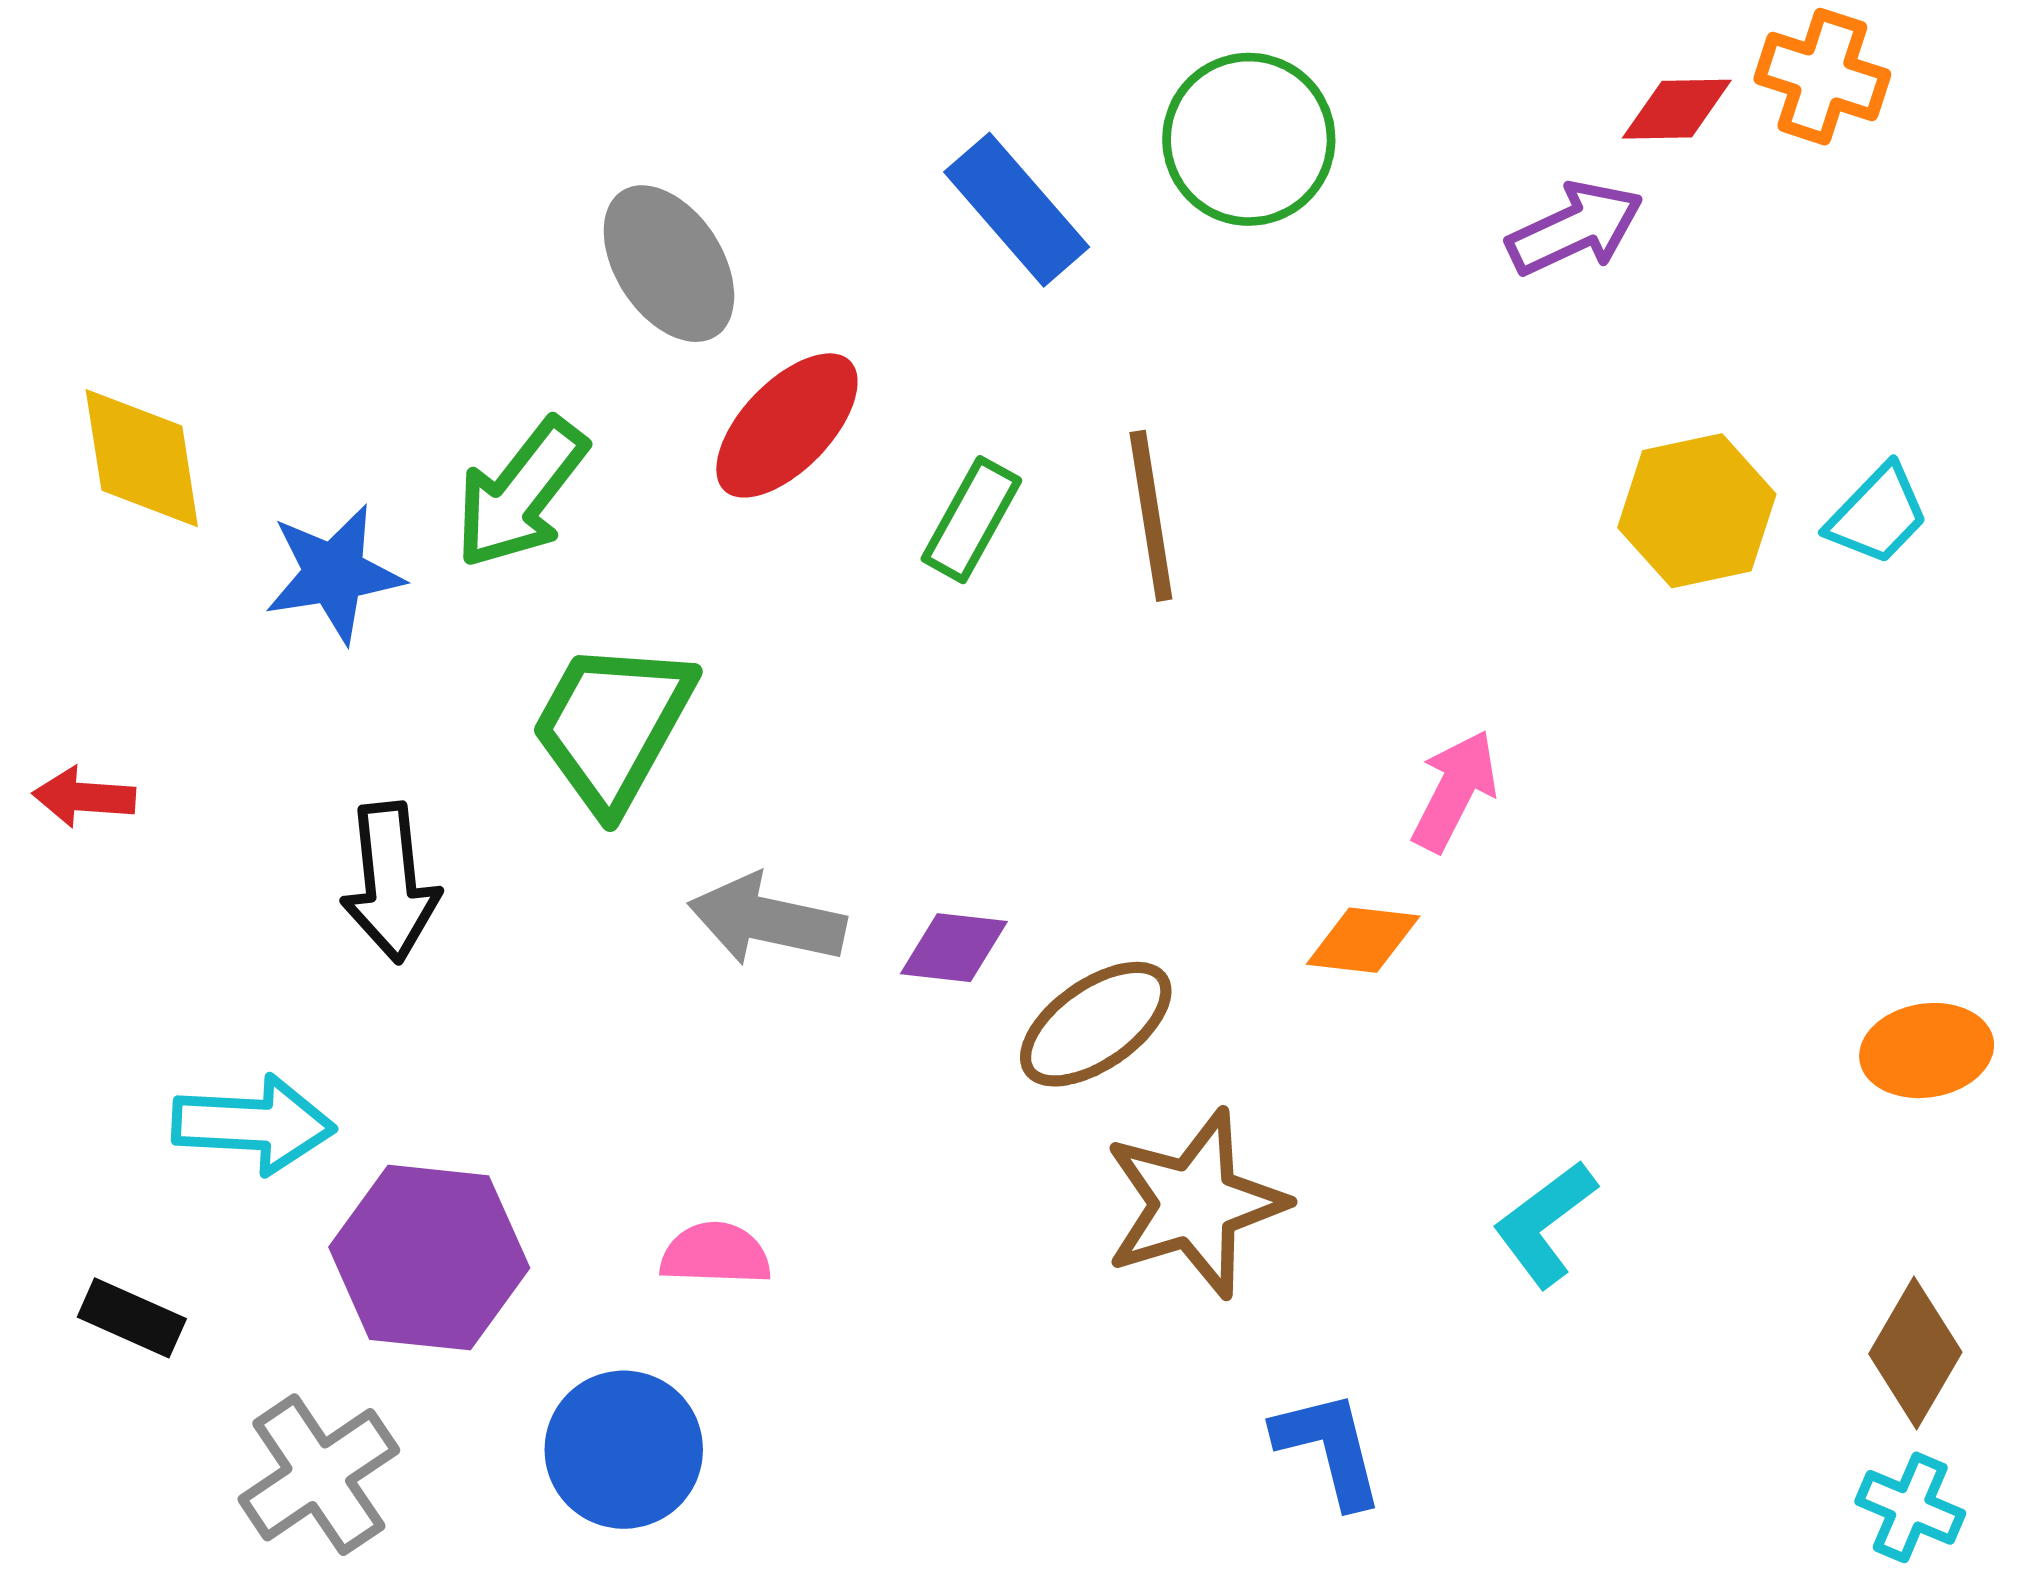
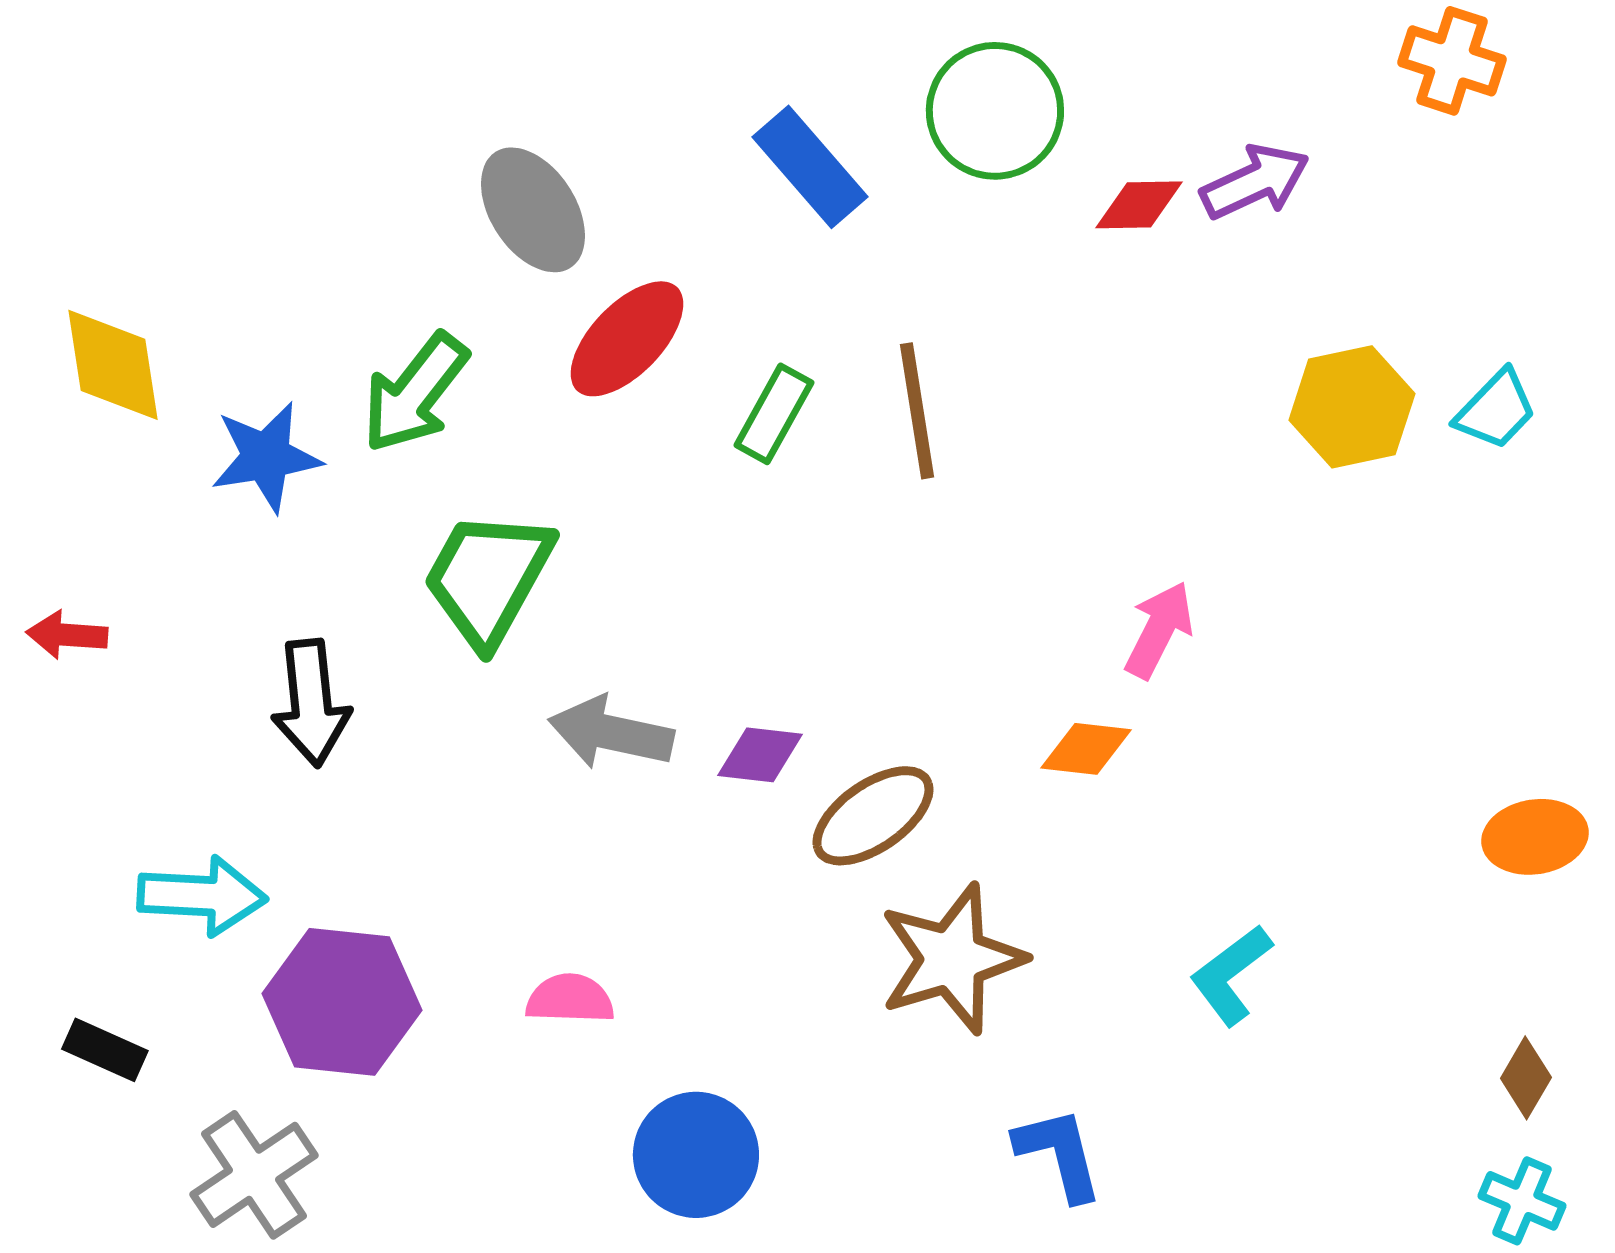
red diamond: (1677, 109) -> (1139, 205), moved
brown diamond: (1915, 1353) -> (1526, 1078), size x0.7
blue circle: (624, 1450) -> (696, 1155), moved

